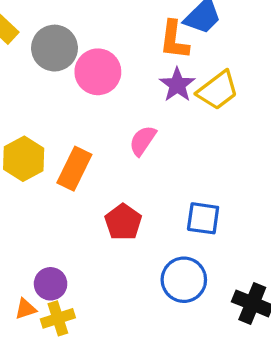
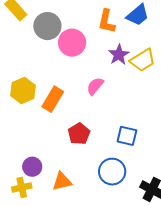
orange L-shape: (174, 40) -> (107, 21), moved
orange triangle: (26, 309) -> (62, 181), moved, size x1.5
yellow cross: (58, 318) -> (22, 187), moved

